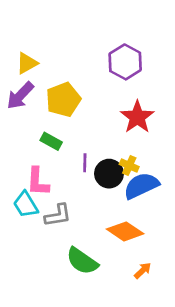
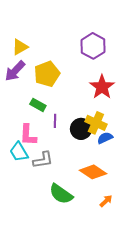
purple line: (85, 163) -> (55, 121), moved
yellow cross: (129, 166) -> (96, 123), size x1.5
blue semicircle: (141, 186) -> (105, 138), size x0.6

